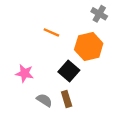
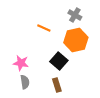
gray cross: (99, 14) -> (75, 15), moved
gray semicircle: (44, 100) -> (25, 82), moved, turned 48

